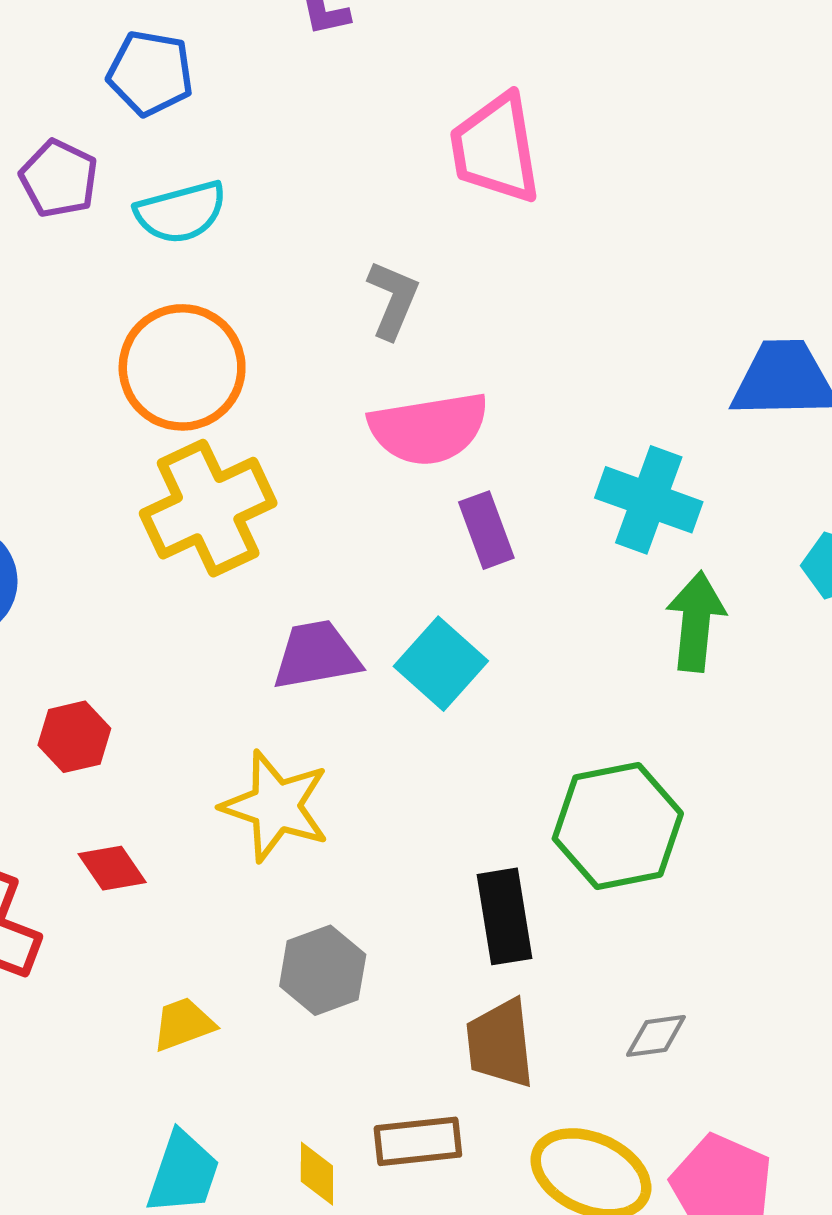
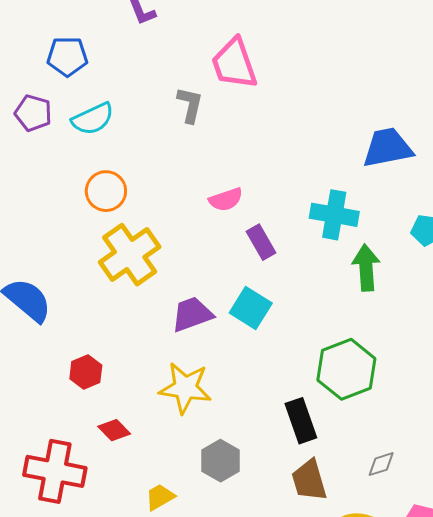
gray L-shape: (393, 300) -> (190, 105), moved
orange circle: (182, 367) -> (106, 191), size x0.7
pink semicircle: (429, 429) -> (226, 200), size x0.6

